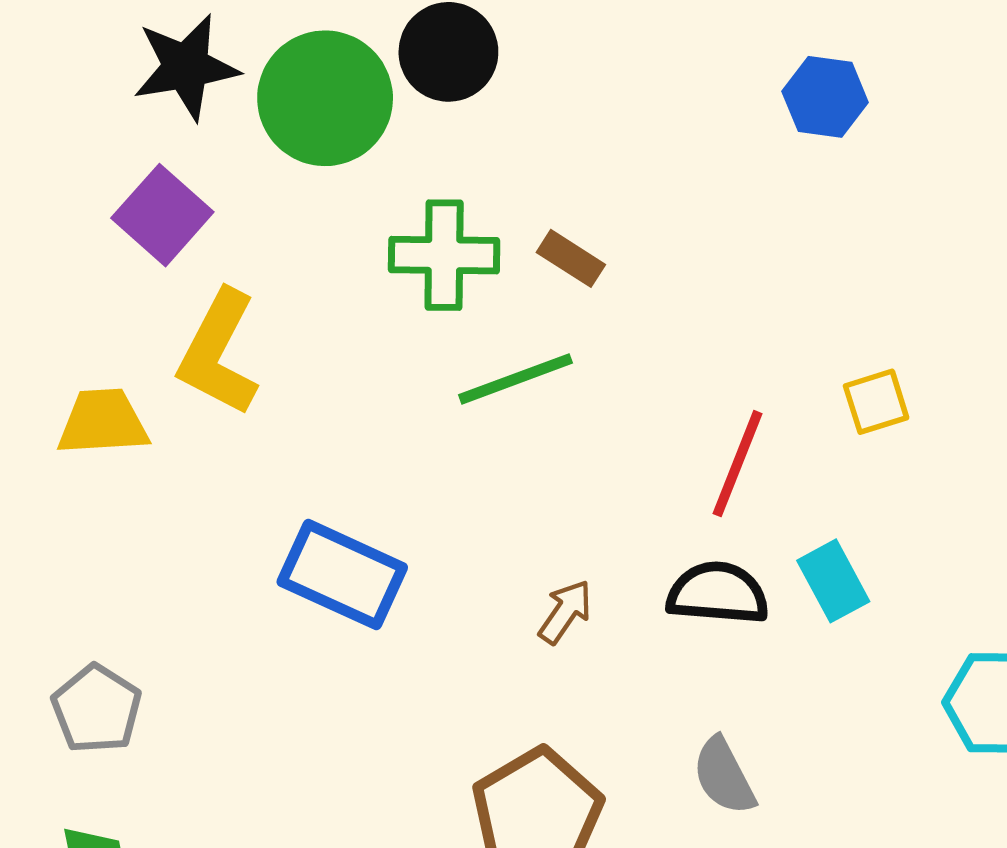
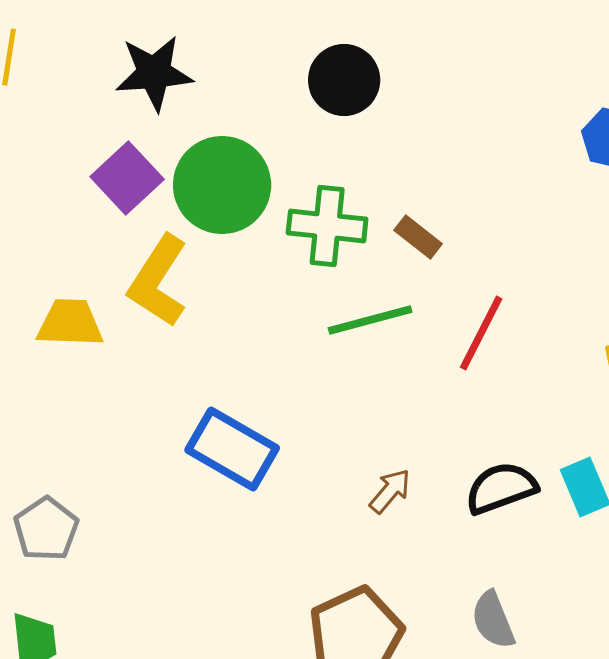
green circle: (325, 98) -> (222, 185), moved
red line: (737, 464) -> (481, 333), moved
black semicircle: (718, 593) -> (501, 488), turned -30

